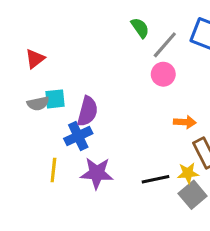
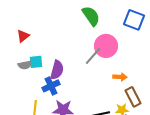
green semicircle: (140, 28) -> (91, 16), size x1.5
gray line: (165, 45) -> (93, 56), moved
pink circle: (163, 74) -> (106, 46), size x1.5

